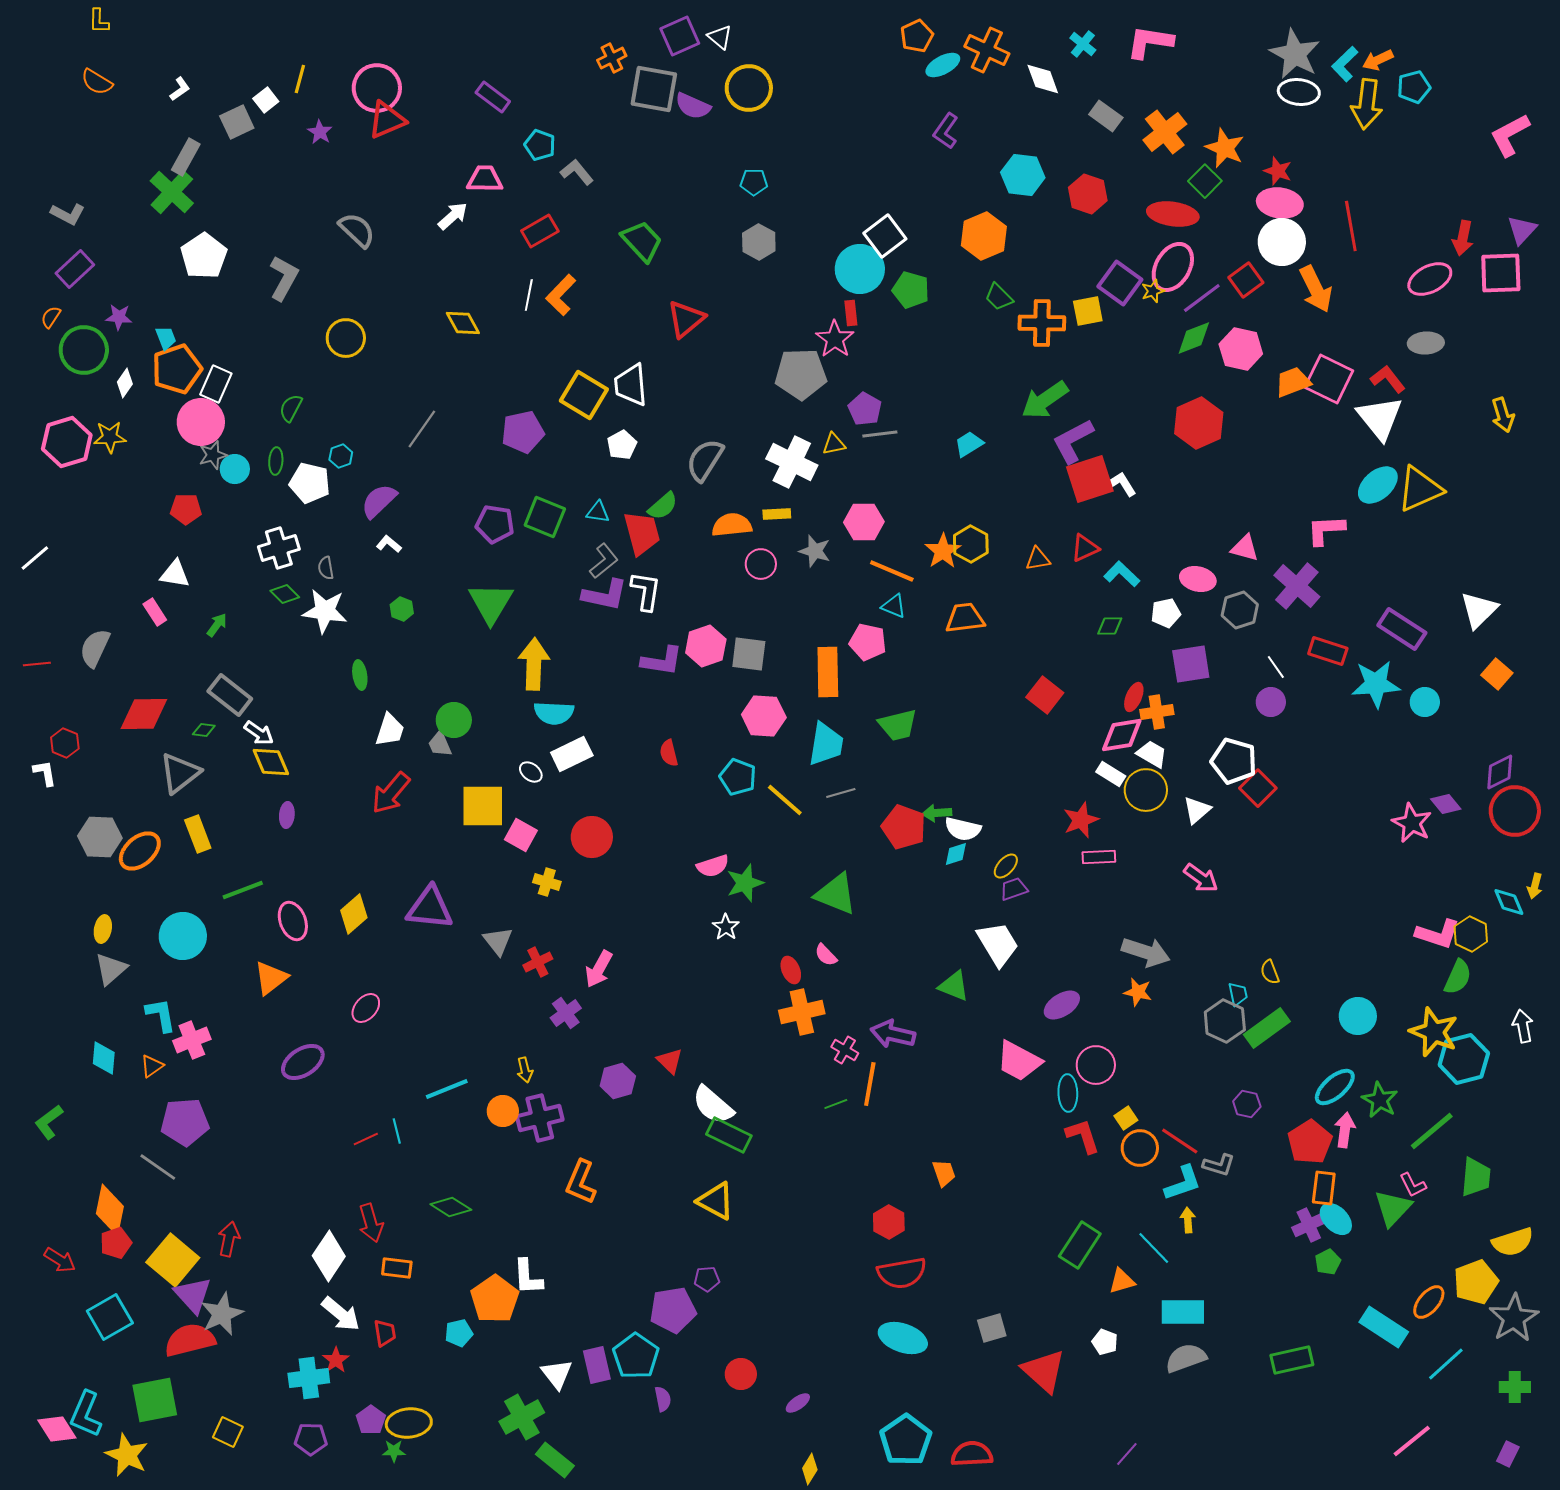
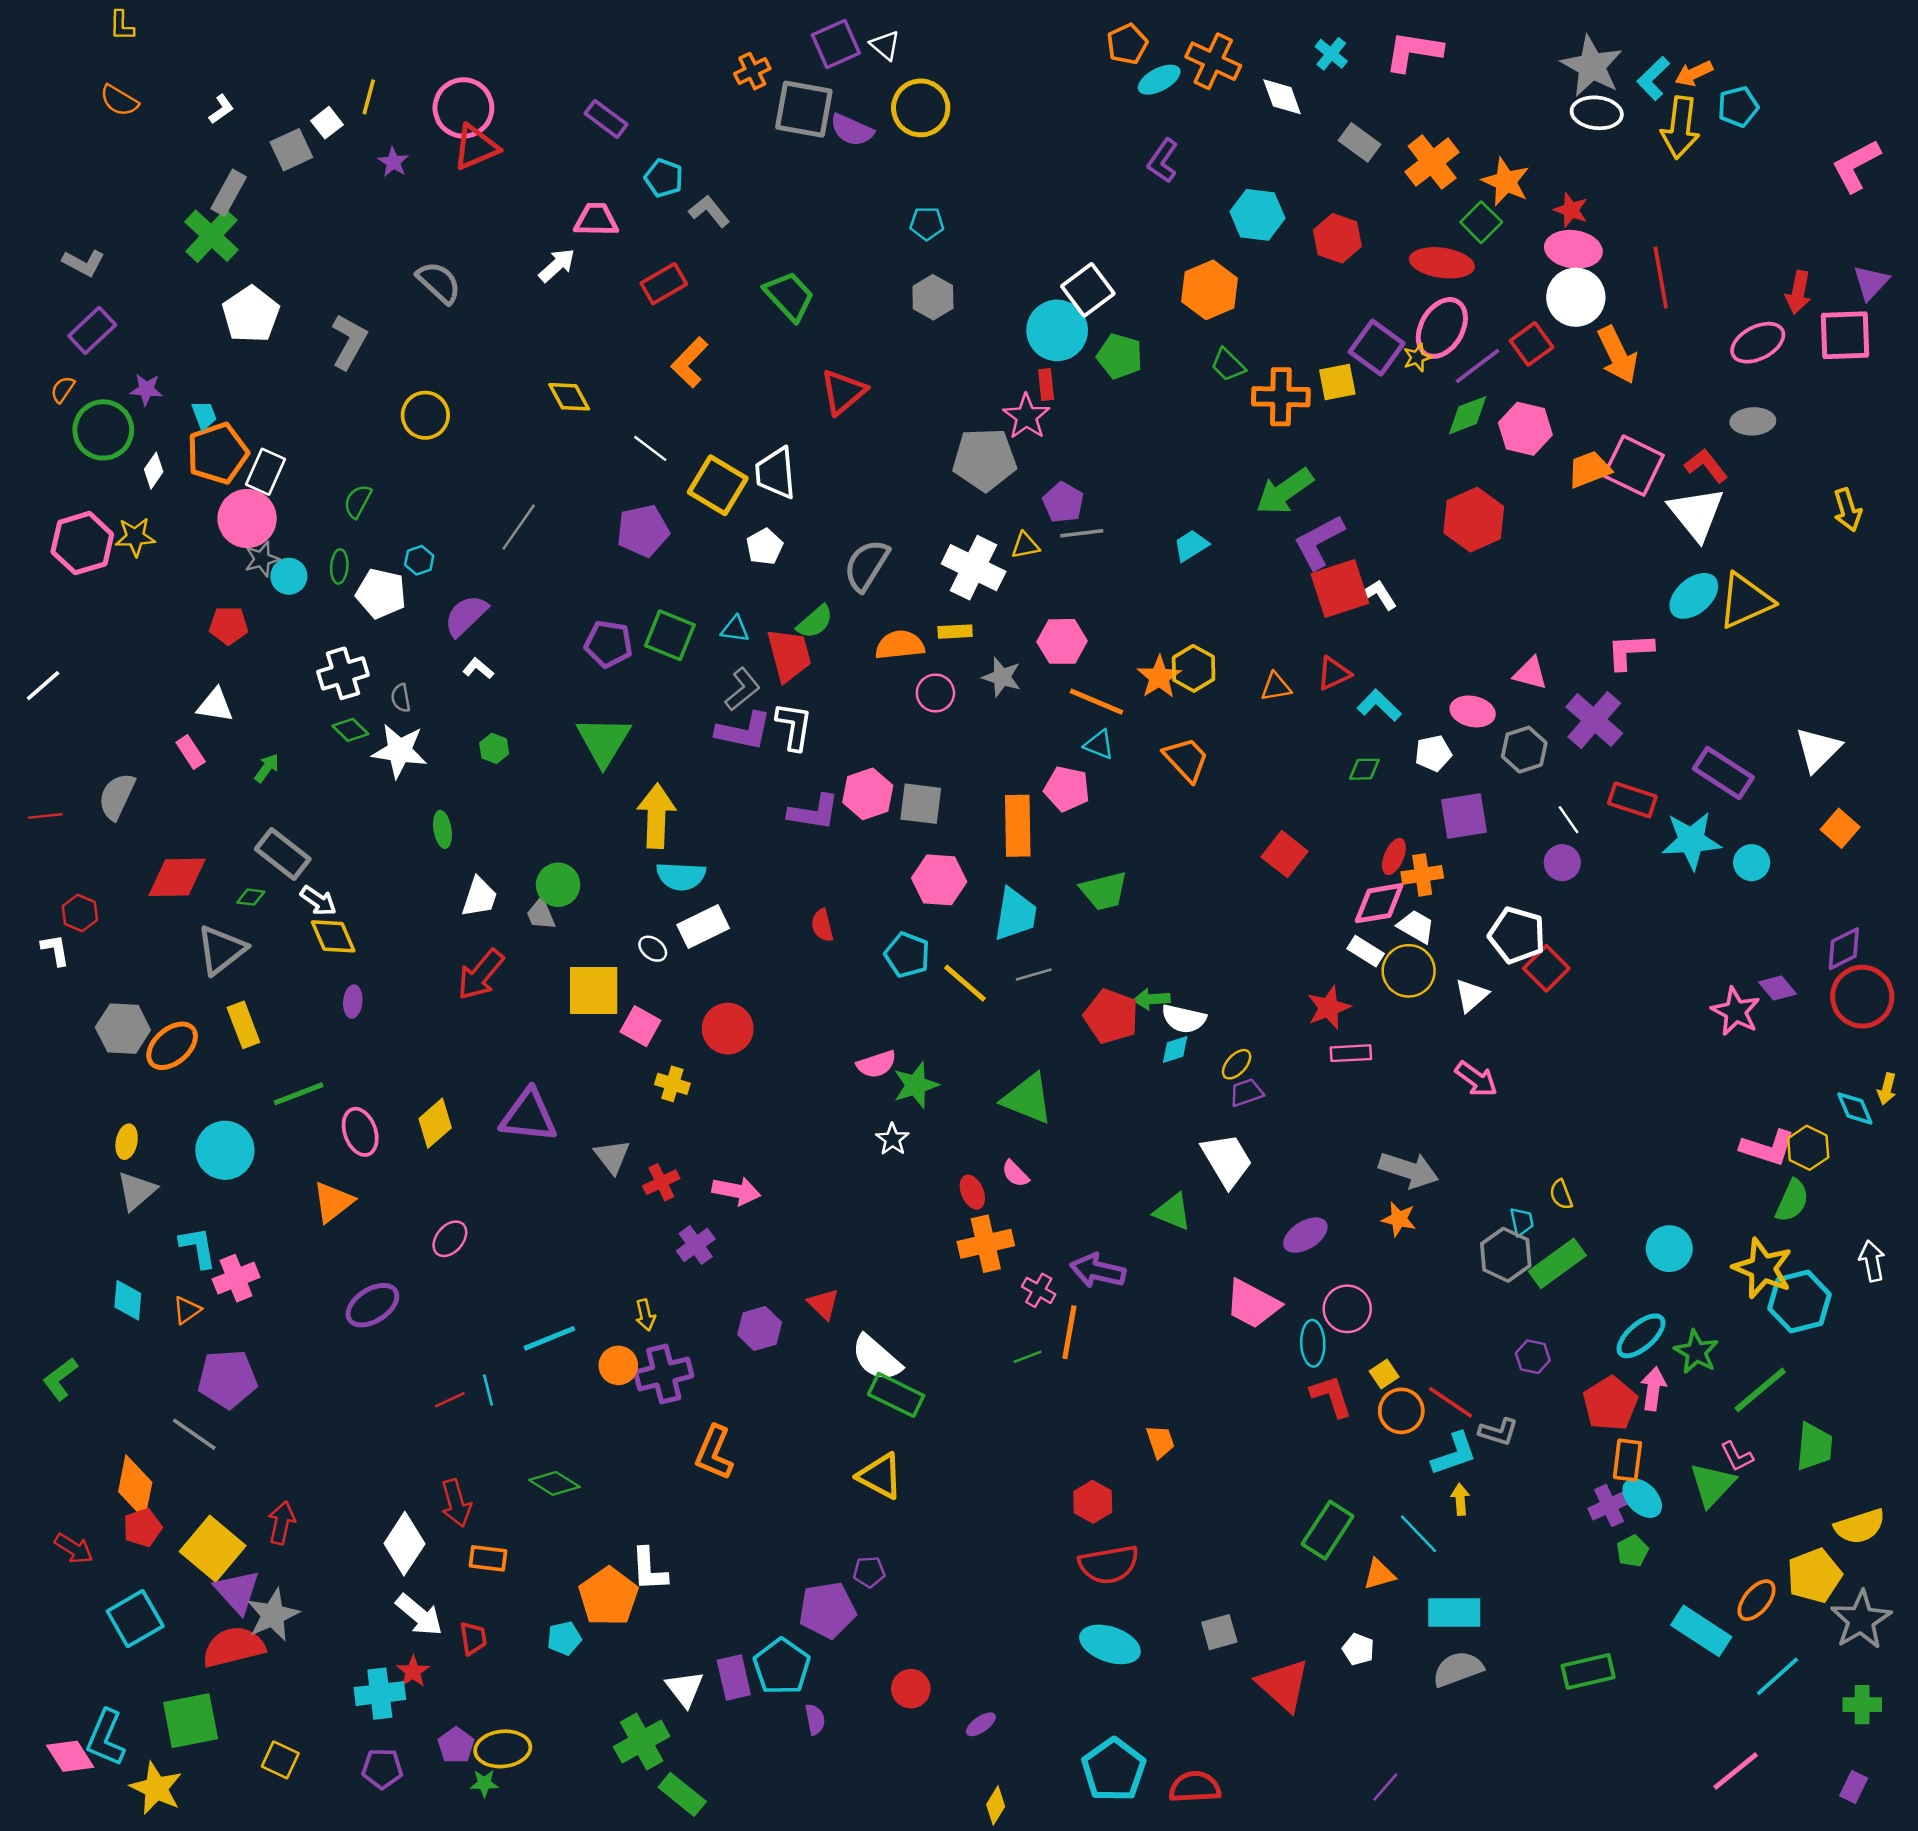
white line: (529, 295) -> (650, 448), moved, turned -64
orange trapezoid: (965, 618) -> (1186, 759), turned 54
pink arrow: (599, 969) -> (736, 1191), turned -108

